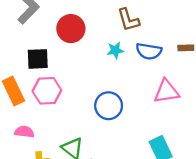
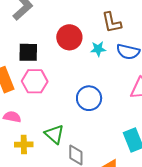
red circle: (71, 29) -> (69, 37), moved

